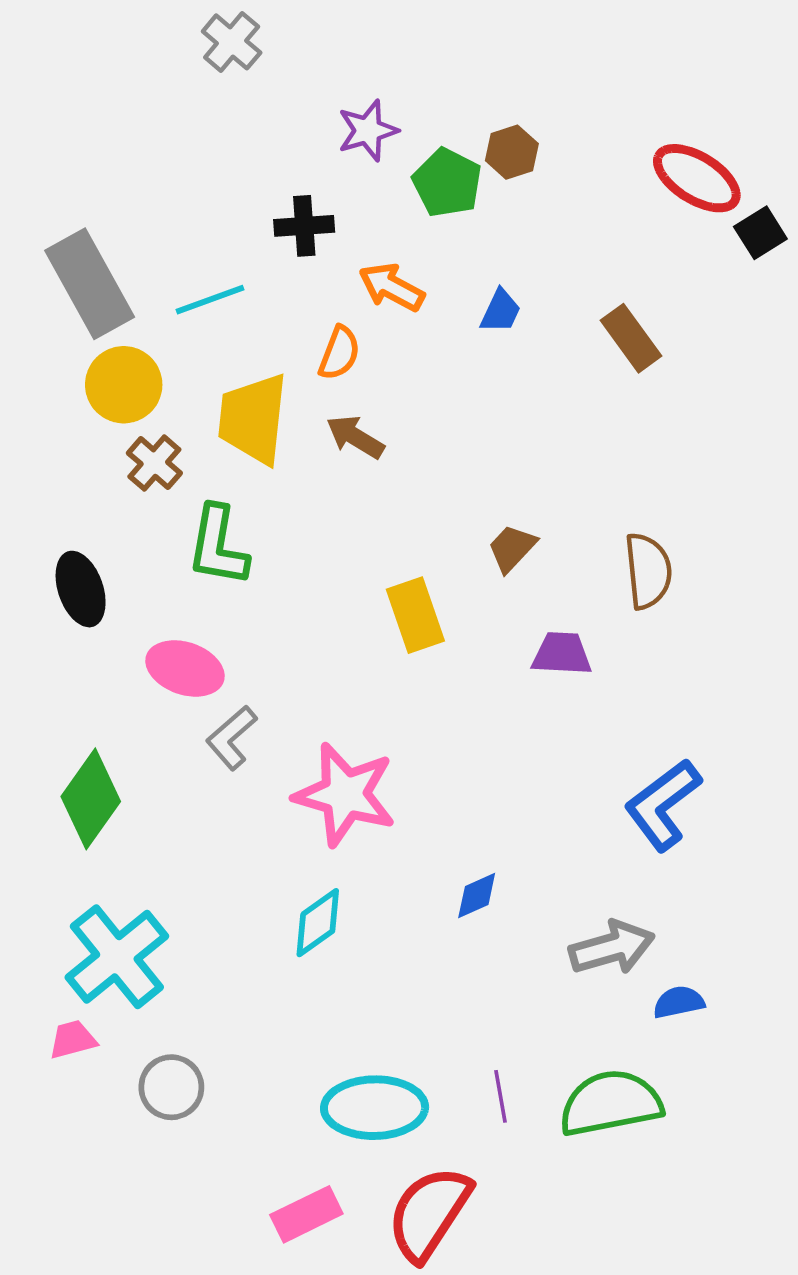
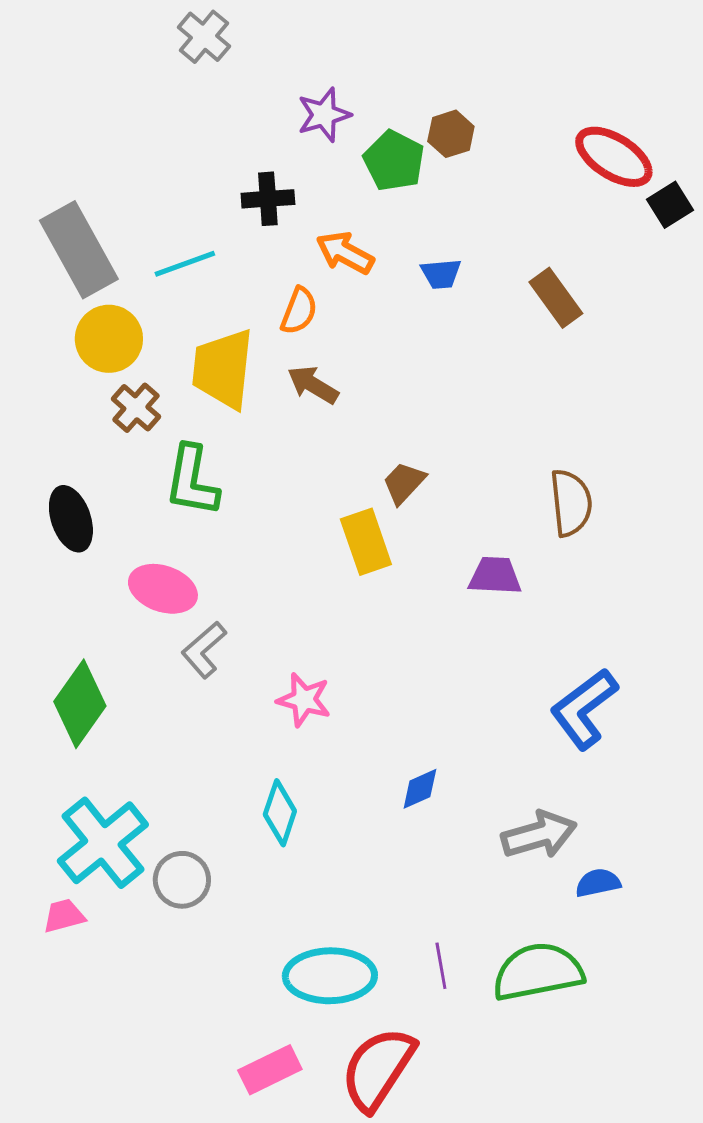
blue trapezoid: (500, 311) -> (441, 274), turned 60
brown trapezoid: (512, 548) -> (404, 483), moved
pink star: (345, 794) -> (304, 700), size x0.6
cyan diamond: (318, 923) -> (280, 813), turned -36
gray circle: (171, 1087) -> (182, 880), moved

